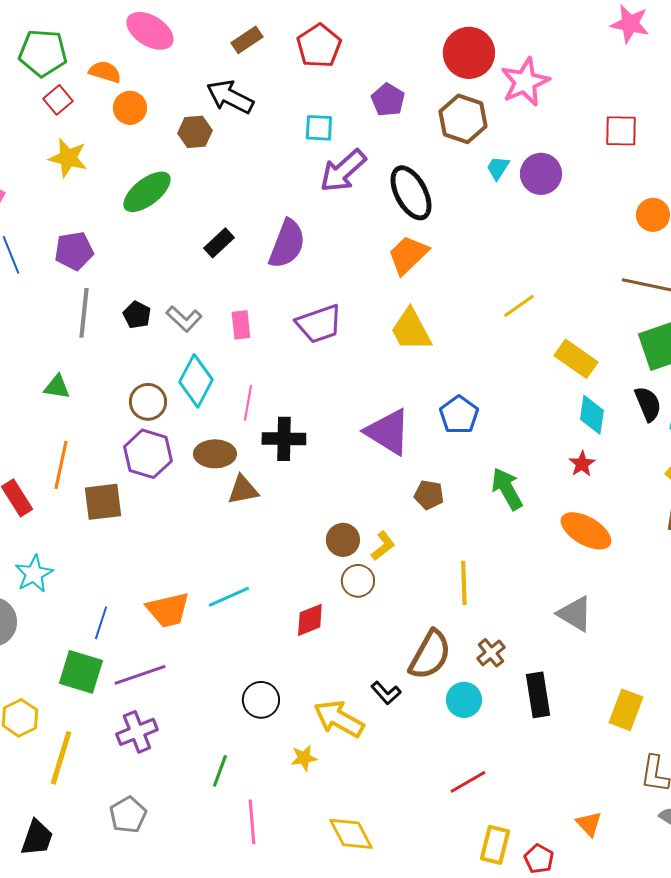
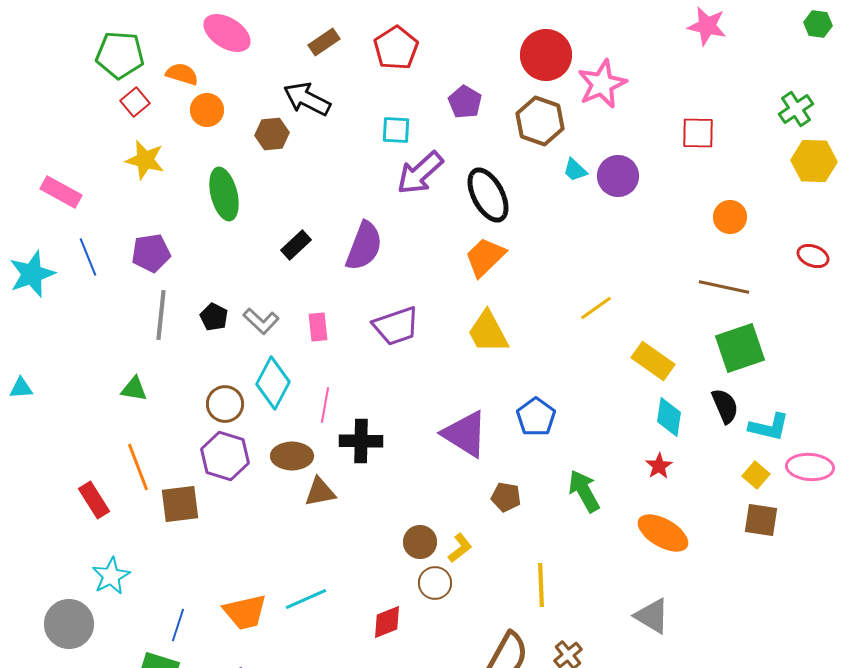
cyan trapezoid: (498, 168) -> (575, 170), turned -80
green ellipse: (147, 192) -> (224, 194), turned -66
orange line: (61, 465) -> (138, 467), turned -33

